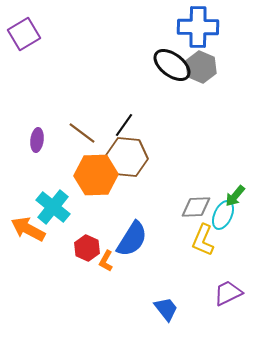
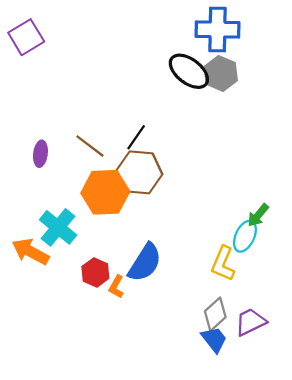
gray diamond: (196, 207) -> (215, 314), moved, turned -40
blue trapezoid: (166, 309) -> (214, 340), moved

